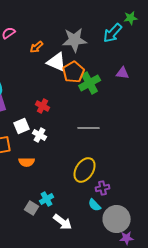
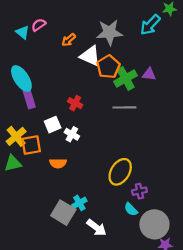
purple triangle: (123, 73) -> (149, 74), moved
gray line: (89, 128) -> (124, 107), moved
gray square: (32, 208) -> (63, 213), size x1.6

